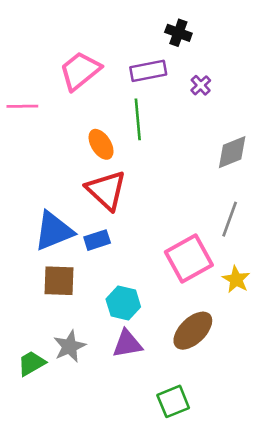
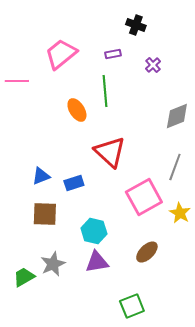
purple rectangle: (148, 71) -> (113, 54), size x0.6
red triangle: (106, 190) -> (110, 152), moved
blue triangle: (54, 231) -> (41, 176), size x0.6
brown ellipse: (193, 331) -> (147, 252), size x0.7

